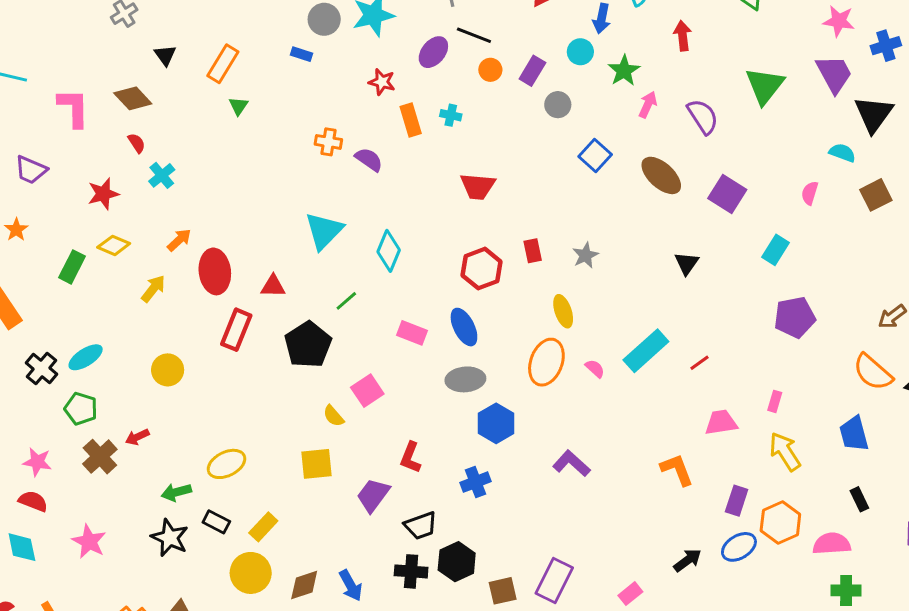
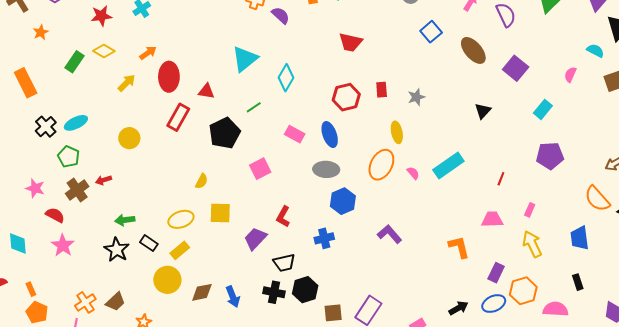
red line: (699, 363) -> (501, 179), moved, turned -40
yellow semicircle: (333, 416) -> (202, 181), moved, turned -119
yellow ellipse: (226, 464) -> (181, 219), moved
red semicircle: (33, 501) -> (55, 215), moved

